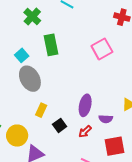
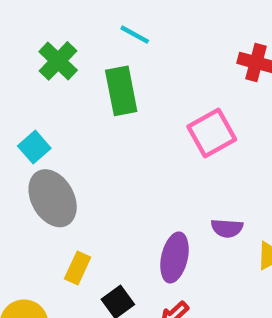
green rectangle: (51, 45) -> (121, 91), moved
purple semicircle: (106, 119) -> (227, 228), moved

